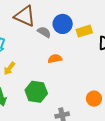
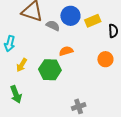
green hexagon: (36, 92) -> (50, 70), moved
orange circle: (94, 99) -> (105, 59), moved

